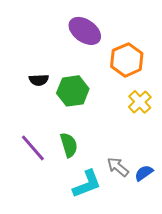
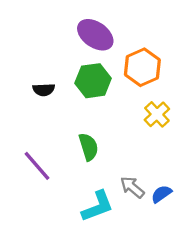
green hexagon: (73, 91) -> (93, 81), moved
green semicircle: (69, 145) -> (89, 147), moved

